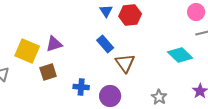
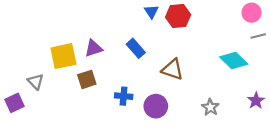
blue rectangle: (105, 44) -> (136, 48), moved
yellow square: (27, 51) -> (63, 56), turned -35
brown triangle: (125, 63) -> (173, 69), turned -35

